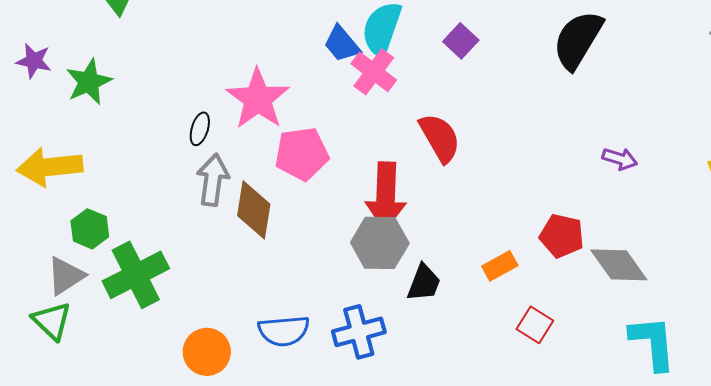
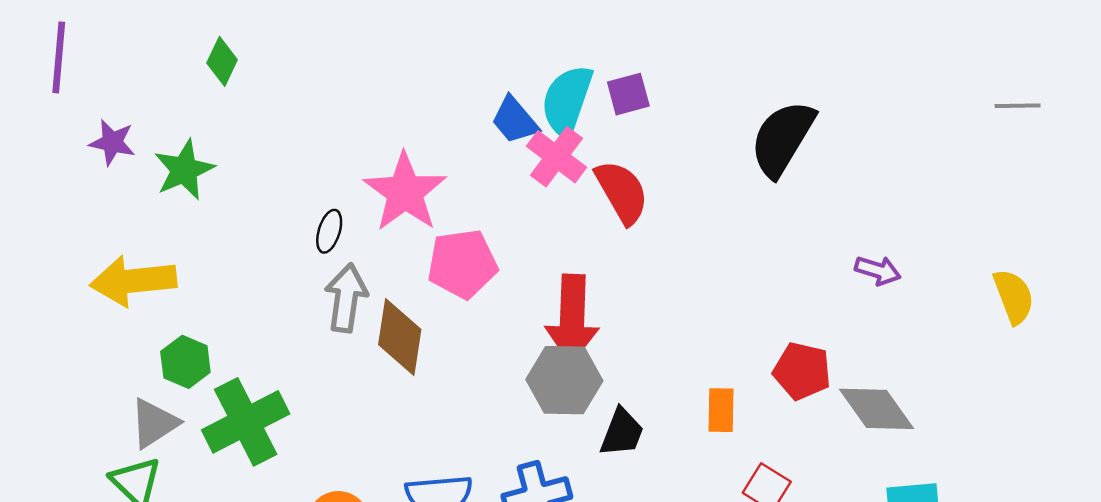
black semicircle: (578, 40) -> (782, 138), moved
purple square: (461, 41) -> (628, 94), moved, turned 32
red semicircle: (440, 138) -> (622, 192), moved
orange rectangle: (500, 266) -> (721, 410), turned -60

